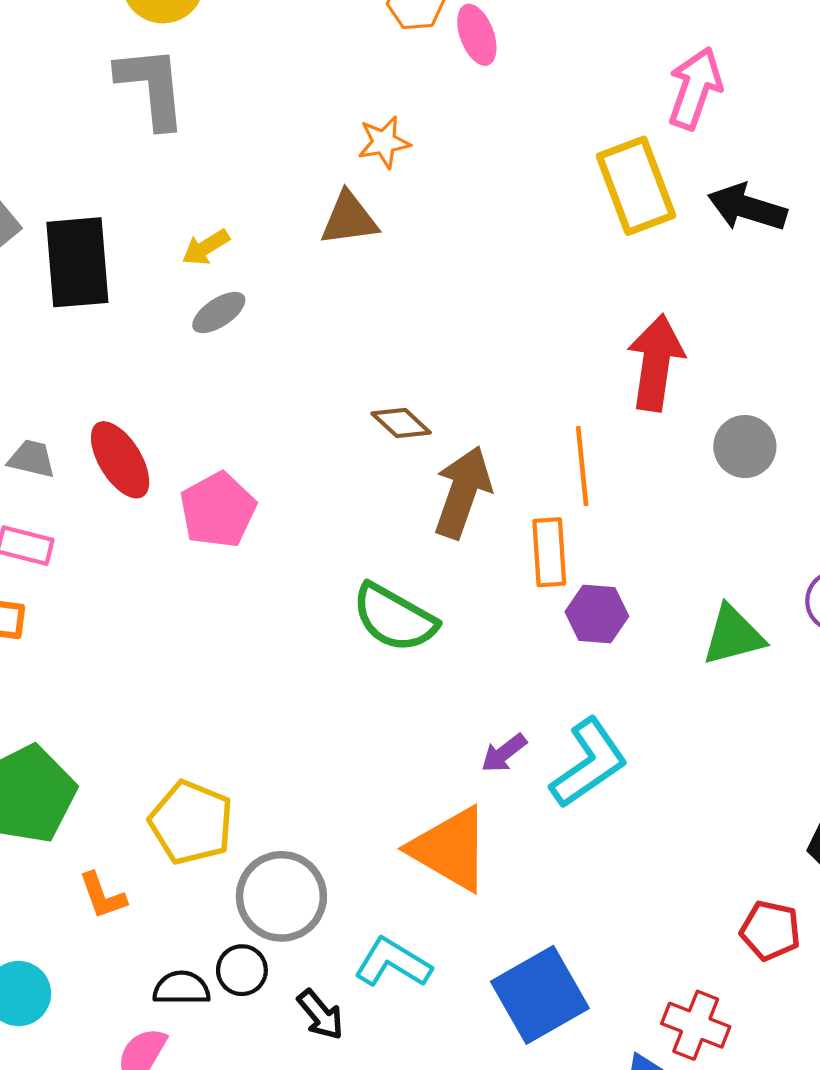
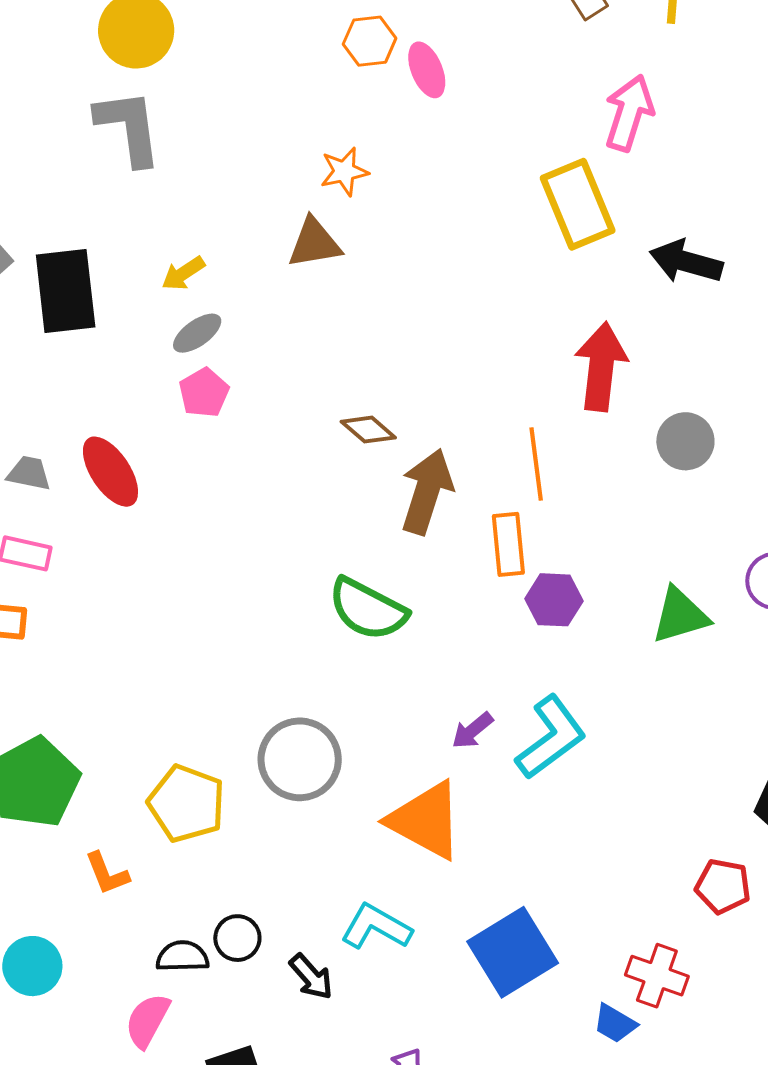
black arrow: (747, 207) -> (686, 262), moved
pink pentagon: (218, 510) -> (204, 393), moved, size x0.7
gray circle: (281, 896) -> (300, 759), moved

